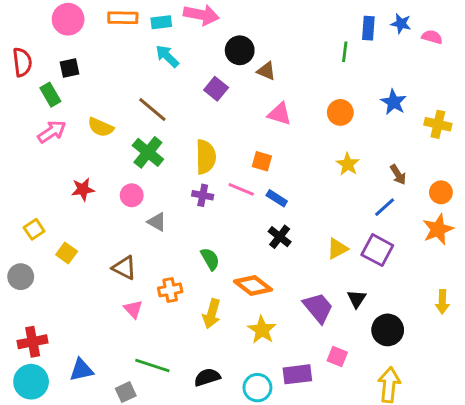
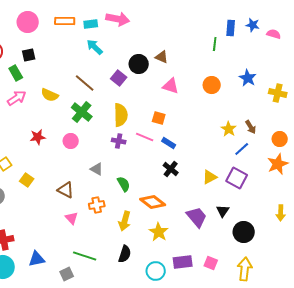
black circle: (240, 50) -> (139, 64), moved
purple square: (216, 89) -> (119, 78), moved
yellow star: (348, 164) -> (229, 129), moved
gray triangle: (157, 222) -> (97, 169), moved
pink square: (337, 357) -> (211, 263), moved
black semicircle: (207, 377) -> (125, 254), moved, turned 126

